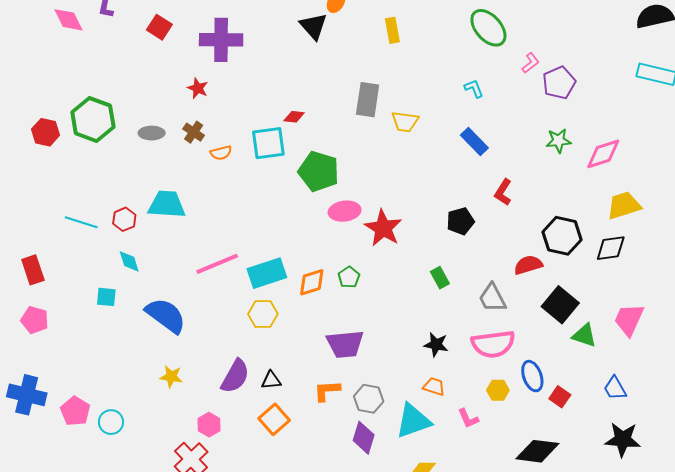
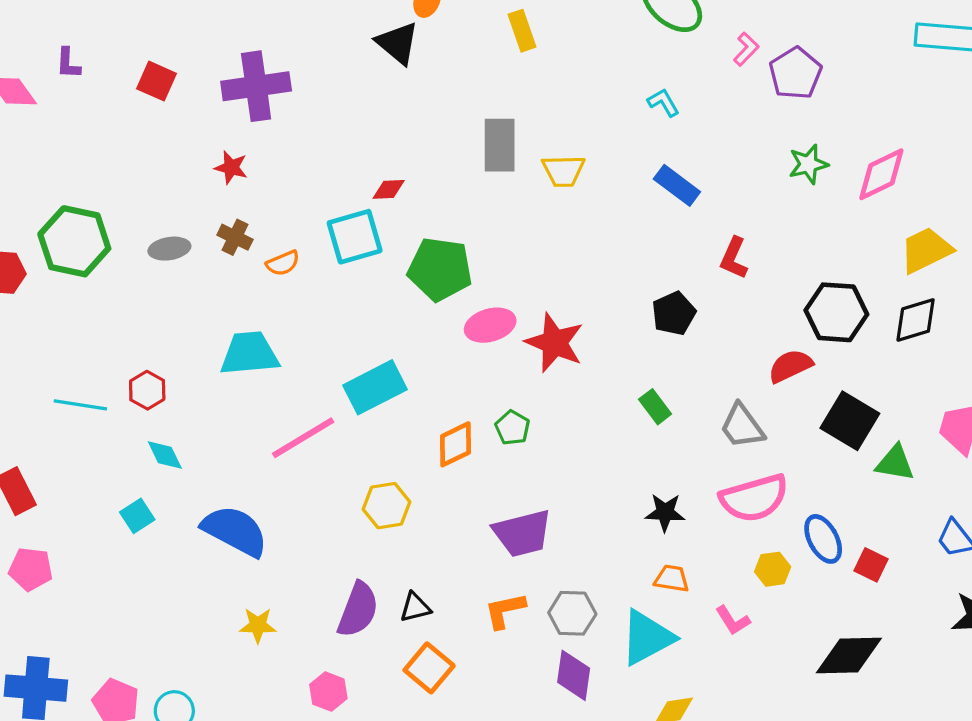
cyan trapezoid: (167, 204) -> (249, 353), moved
cyan rectangle: (267, 273) -> (375, 387), moved
cyan square: (106, 297) -> (137, 516), turned -30

